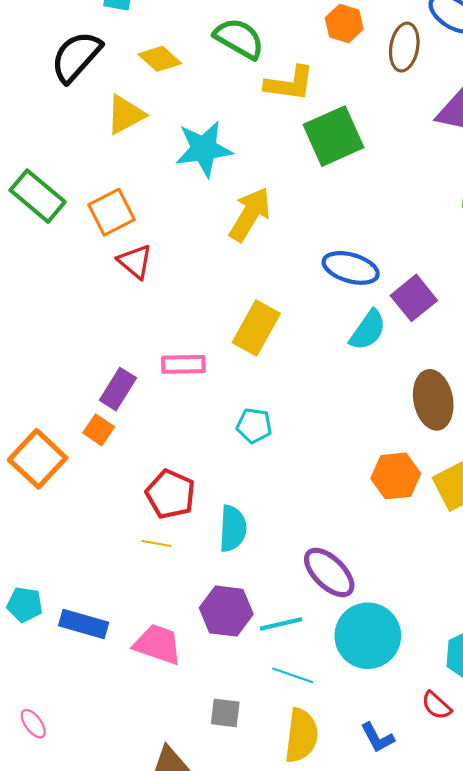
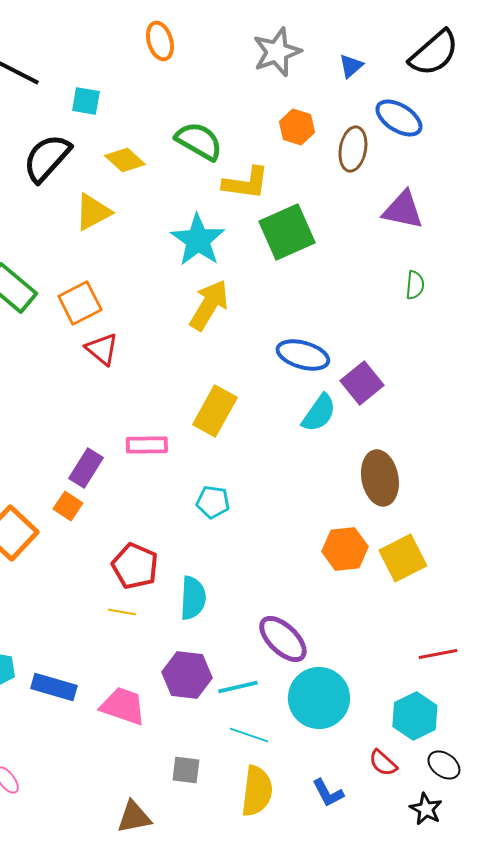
cyan star: (204, 149) -> (198, 240), moved, turned -30

